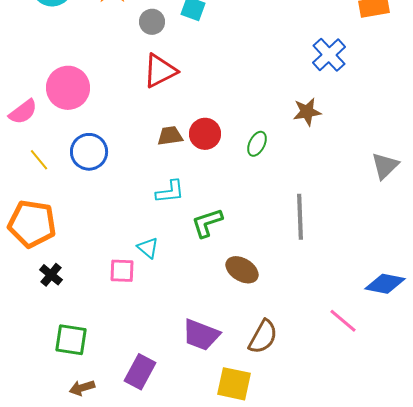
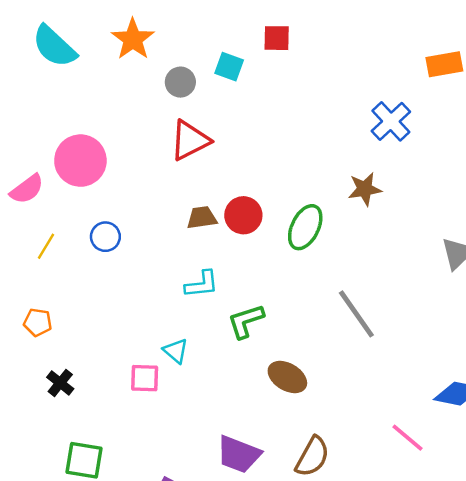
green ellipse: (257, 144) -> (305, 227), size x1.5
blue circle: (89, 152) -> (105, 237), size x0.7
yellow line: (39, 160) -> (46, 246), turned 70
gray line: (300, 217) -> (356, 314), turned -33
orange pentagon: (32, 224) -> (38, 322), size x0.5

